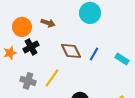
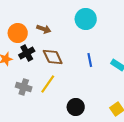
brown diamond: (71, 51) -> (53, 57), moved
blue line: (94, 54) -> (90, 60), turned -40

